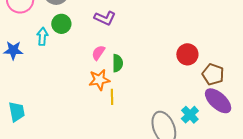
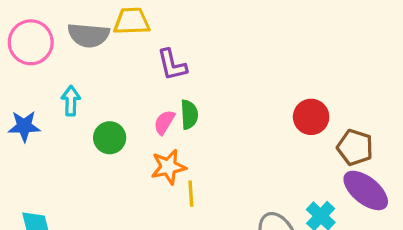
purple L-shape: (105, 18) -> (172, 65), turned 55
green circle: (61, 24) -> (110, 138), moved
green semicircle: (118, 63) -> (189, 115), moved

